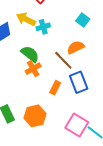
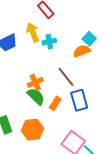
yellow arrow: (26, 19) -> (33, 32), turned 36
orange semicircle: (76, 47) -> (82, 51), moved
green semicircle: (30, 54) -> (36, 96), moved

